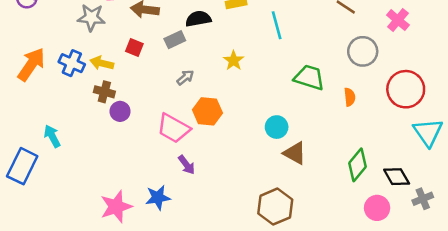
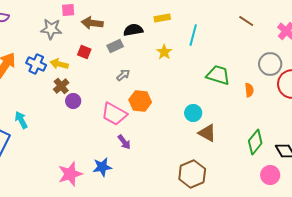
cyan line: (277, 25) -> (193, 35), turned 30
gray circle: (363, 51) -> (270, 64), moved
yellow star: (234, 60) -> (164, 52), moved
brown cross: (104, 92) -> (61, 86), turned 35

